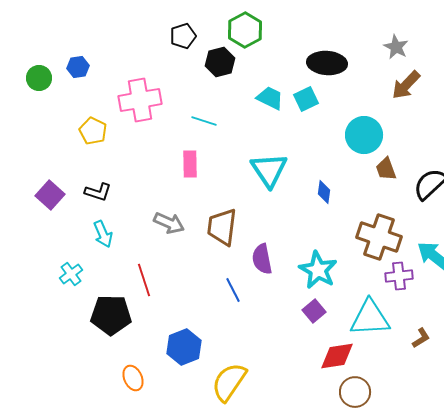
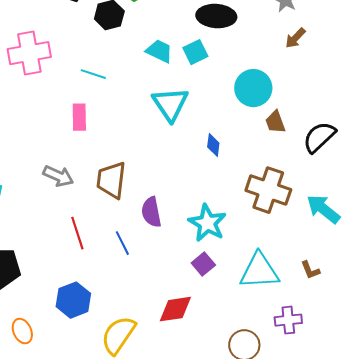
brown arrow: (406, 85) -> (295, 38), size x0.7
cyan triangle: (269, 170) -> (170, 104), moved
purple cross: (399, 276) -> (288, 320), moved
red line: (144, 280) -> (77, 233), moved
brown L-shape: (421, 338) -> (310, 270), moved, turned 100
red diamond: (337, 356) -> (175, 309), moved

